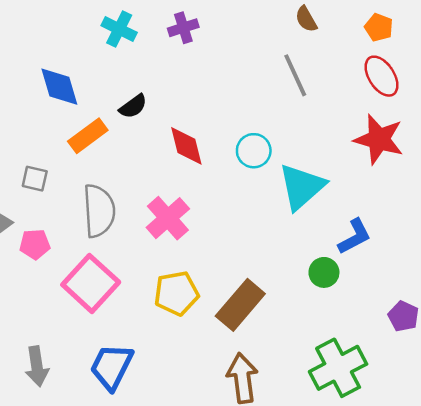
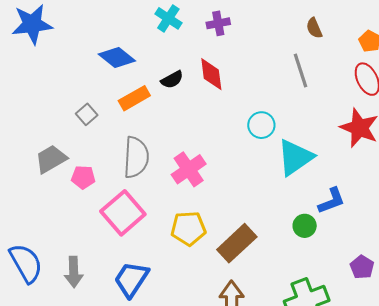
blue diamond: (59, 87) -> (117, 57), turned -42
red diamond: (186, 146) -> (211, 74), moved
gray square: (35, 179) -> (87, 114), moved, turned 30

